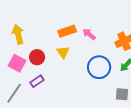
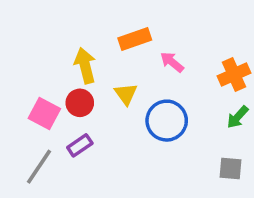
orange rectangle: (67, 31) -> (135, 39), moved
yellow arrow: (18, 34) -> (85, 66), moved
blue circle: (99, 67) -> (167, 121), moved

